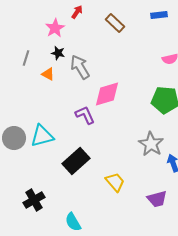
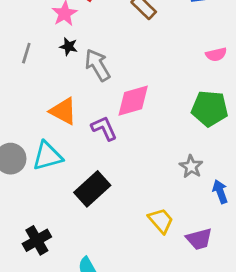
orange triangle: (48, 74) -> (63, 111), moved, size x1.6
gray star: (151, 144) -> (191, 167), size x0.7
yellow trapezoid: (115, 182) -> (161, 221), moved

